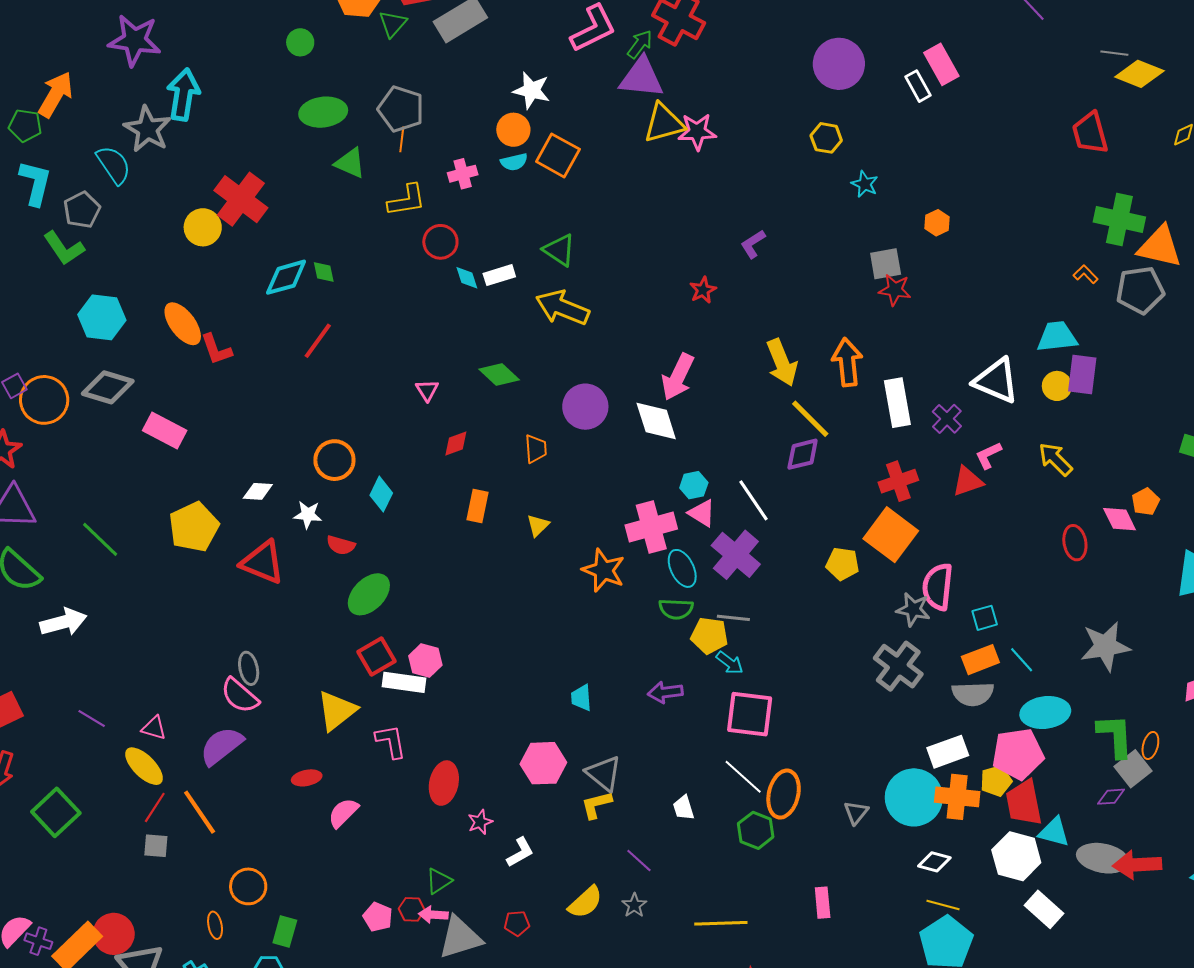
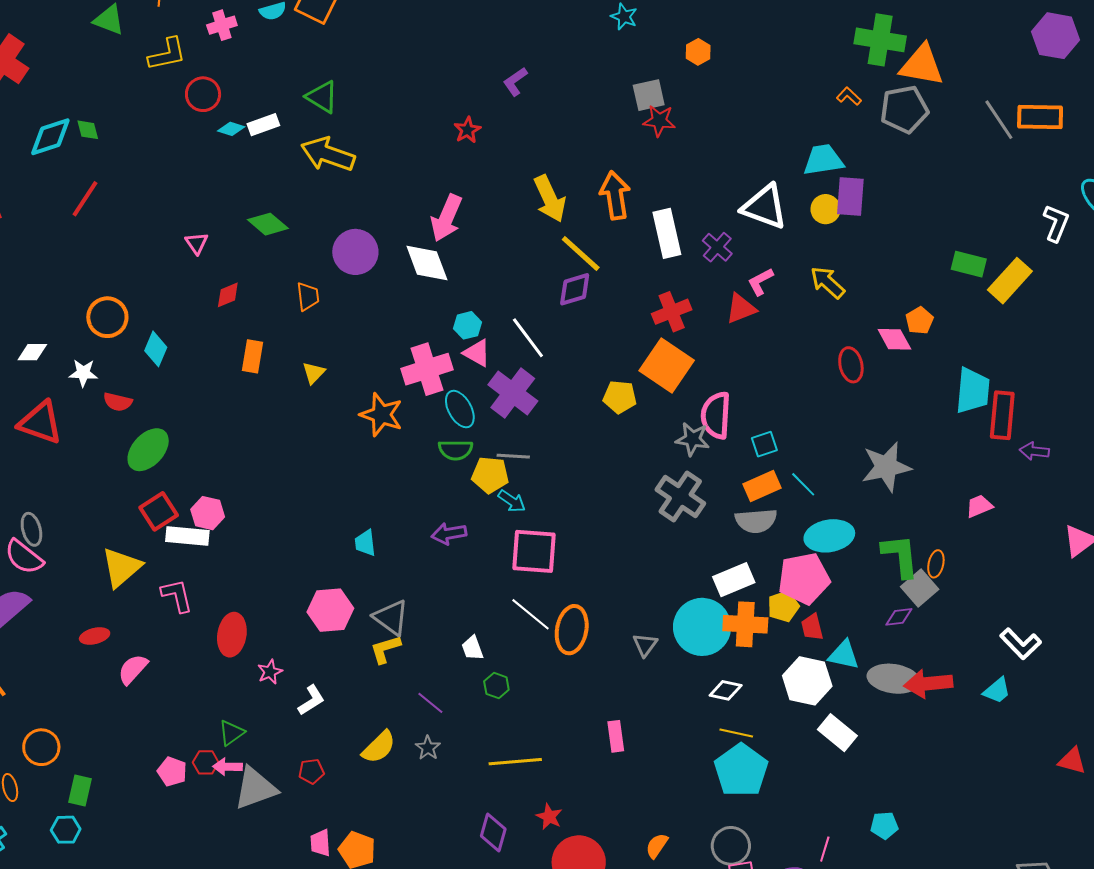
cyan diamond: (467, 278) -> (231, 129), turned -52
red trapezoid: (1024, 803) -> (812, 627), size x0.6
green hexagon: (756, 830) -> (496, 686), moved, size x0.7

